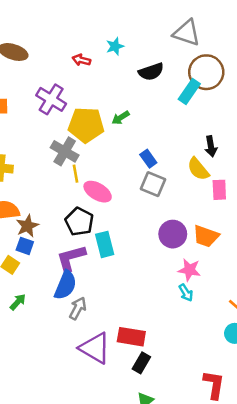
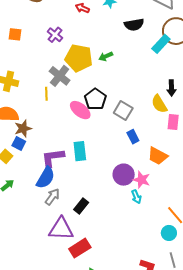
purple cross: (51, 99) -> (55, 35), size x0.7
blue rectangle: (148, 159) -> (133, 137), moved
yellow line: (75, 174) -> (46, 94), moved
black pentagon: (79, 222) -> (95, 99), moved
purple circle: (173, 234) -> (124, 175), moved
red rectangle: (131, 337) -> (80, 248), moved, turned -50
purple triangle: (95, 348) -> (61, 229), turned -36
black rectangle: (141, 363) -> (81, 206), moved

